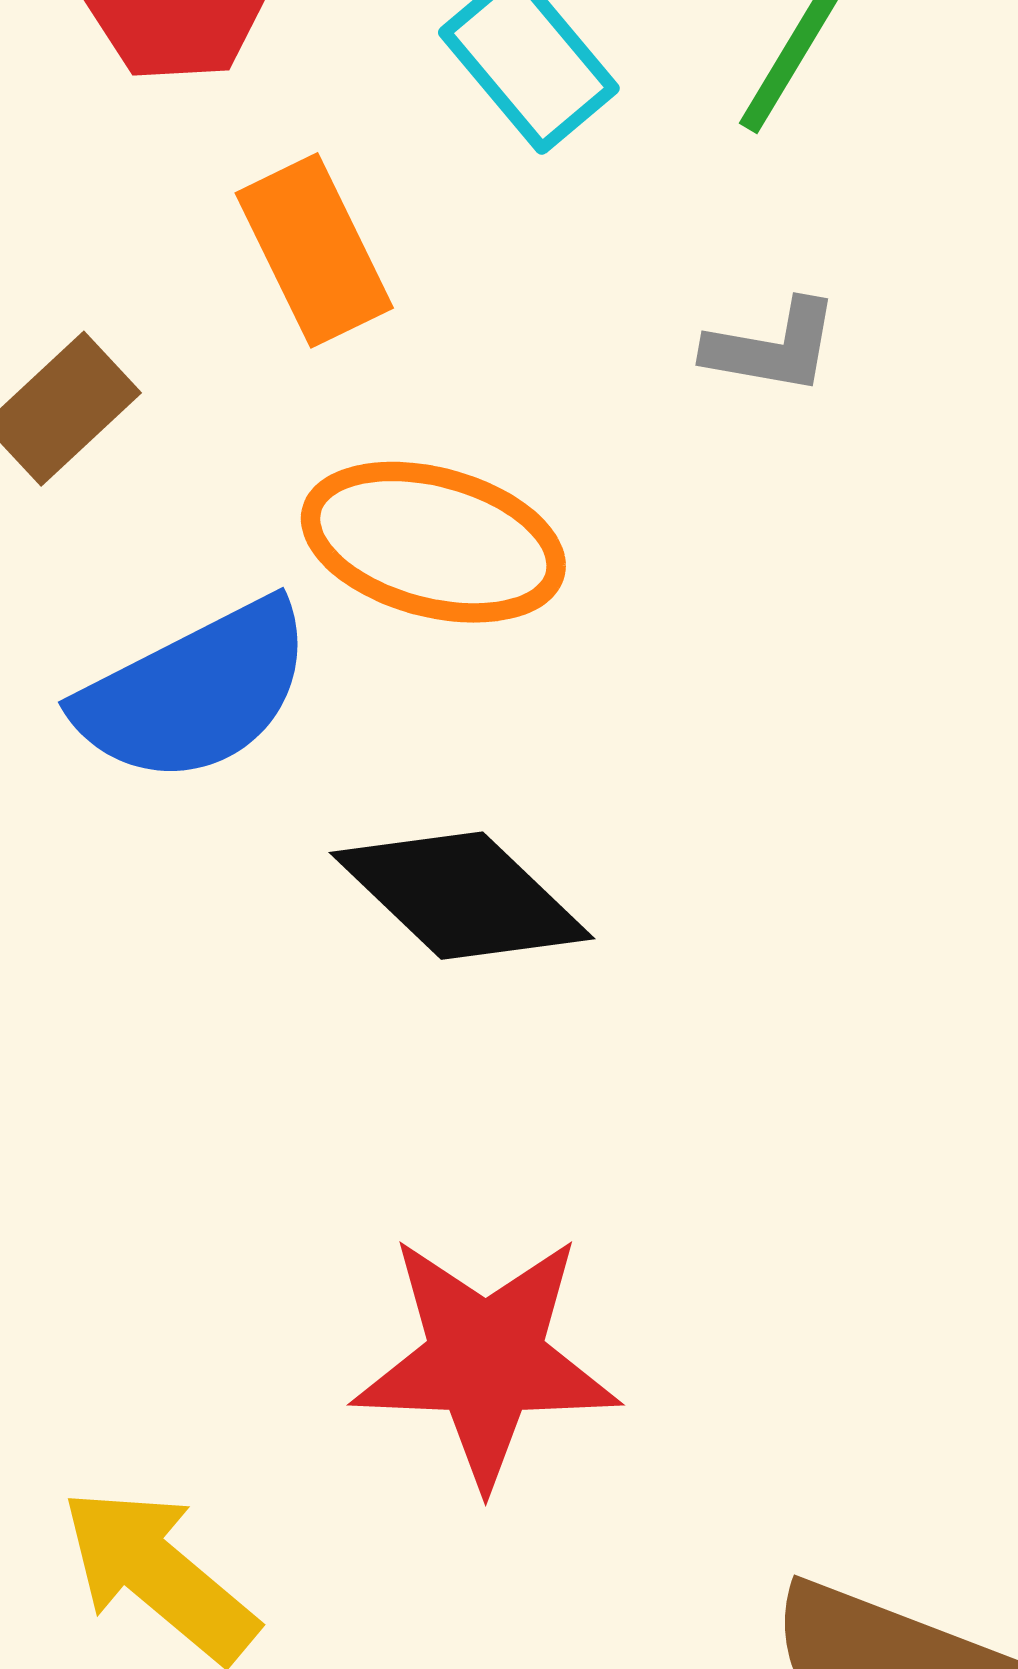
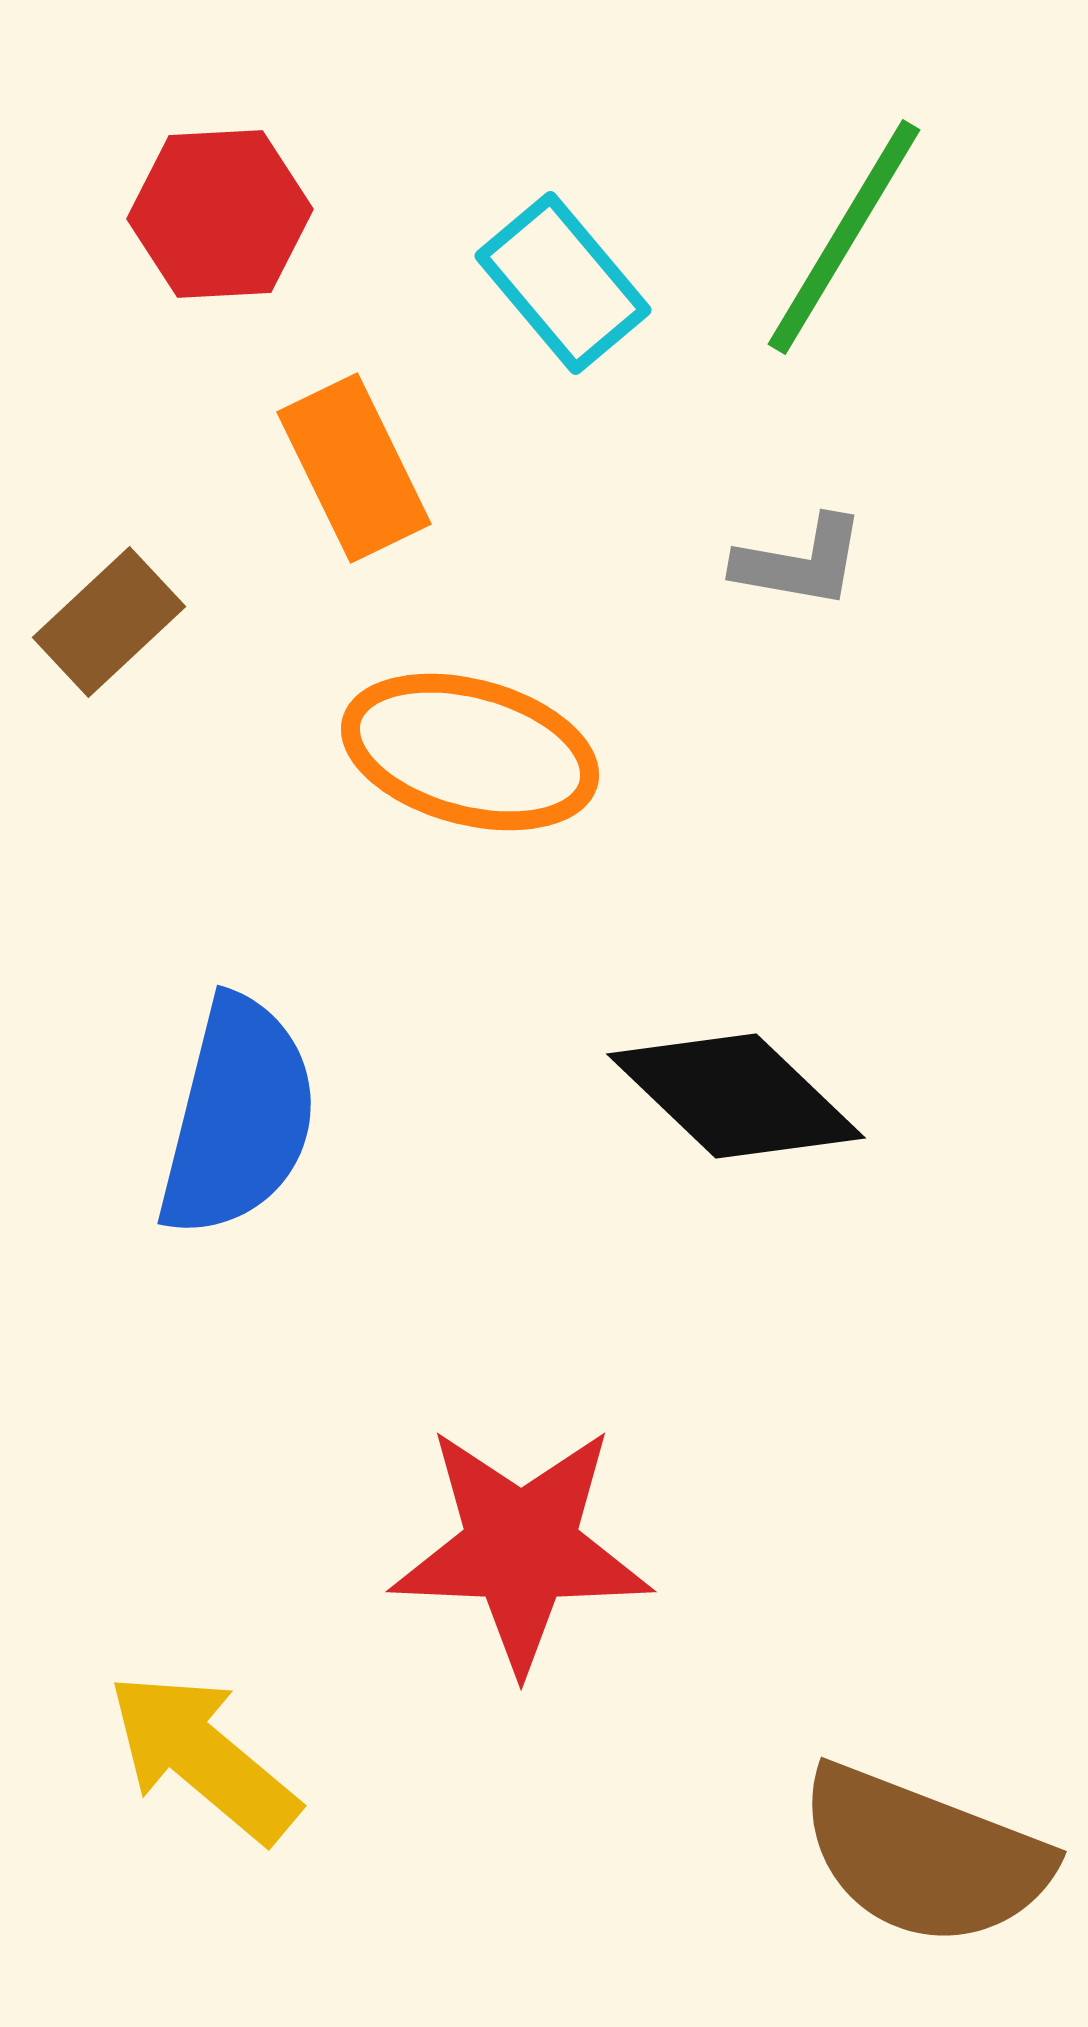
blue semicircle: (195, 692) -> (238, 1117), moved, turned -49
black diamond: (462, 896) -> (736, 1096), moved

